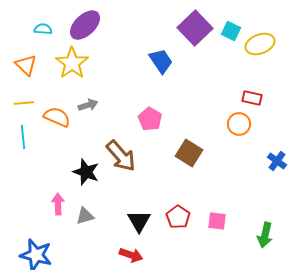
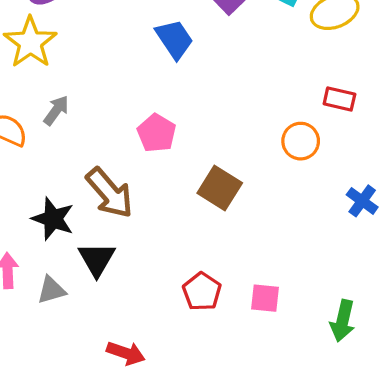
red rectangle: (252, 98) -> (339, 99), moved
gray arrow: (88, 105) -> (56, 110), turned -36
black triangle: (139, 221) -> (97, 259), moved

